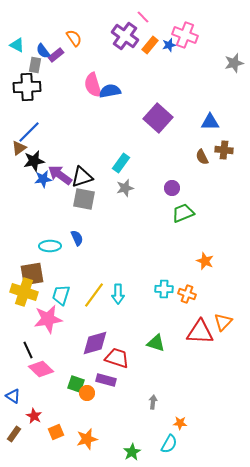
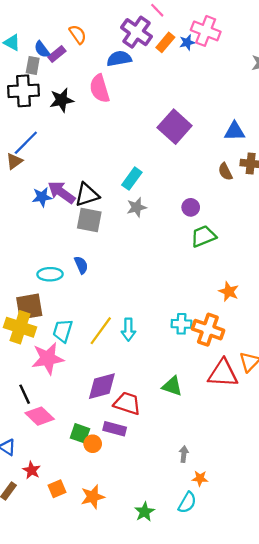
blue semicircle: (110, 91) -> (119, 59), moved
black star: (34, 161) -> (62, 100), moved
orange cross: (187, 294) -> (208, 330), size x1.5
gray arrow: (153, 402) -> (184, 454), moved

